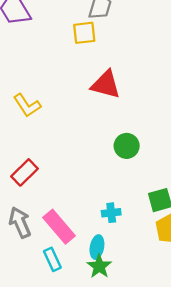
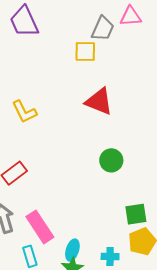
cyan cross: (111, 213) -> (110, 257), moved

